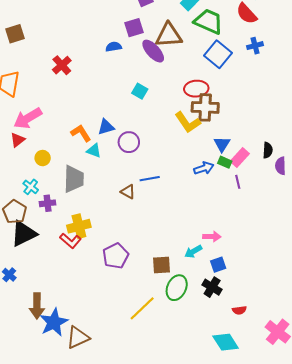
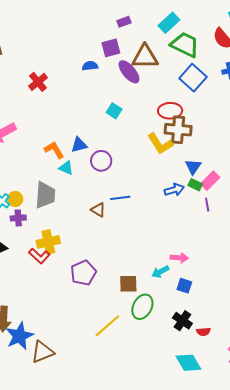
yellow circle: (43, 158) -> (15, 199), moved
blue square: (218, 265) -> (184, 286), turned 35
black cross: (212, 287) -> (182, 321), moved

